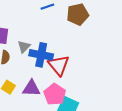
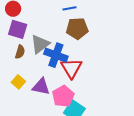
brown pentagon: (78, 14) -> (77, 28), moved
gray triangle: (24, 47) -> (40, 44), size x1.5

